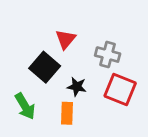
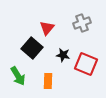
gray cross: (108, 55) -> (82, 23), moved, turned -36
black star: (77, 87) -> (63, 55), moved

